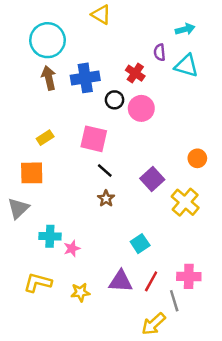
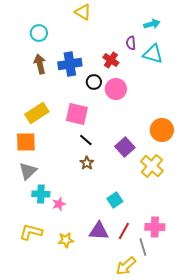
cyan circle: (48, 40) -> (39, 33), size x0.6
yellow rectangle: (45, 138) -> (37, 113), size x1.6
orange circle: (197, 158) -> (162, 130), size x1.5
gray triangle: (18, 208) -> (28, 171), moved

